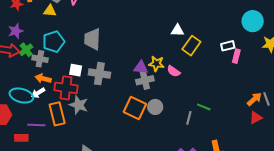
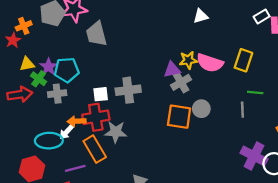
yellow triangle: (50, 11) -> (27, 64), moved
purple star: (16, 31) -> (49, 67), moved
gray trapezoid: (92, 39) -> (96, 34), moved
cyan pentagon: (54, 42) -> (67, 70), turned 30
yellow rectangle: (191, 46) -> (243, 60), moved
green cross: (26, 50) -> (39, 79), moved
pink semicircle: (174, 71) -> (210, 63), size x1.6
orange arrow: (43, 78) -> (76, 121), moved

